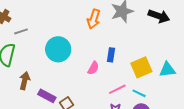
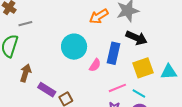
black arrow: (159, 16) -> (136, 38), moved
orange arrow: (94, 19) -> (99, 16), turned 36
cyan circle: (58, 49) -> (74, 47), moved
blue rectangle: (111, 55) -> (113, 53), size x1.5

